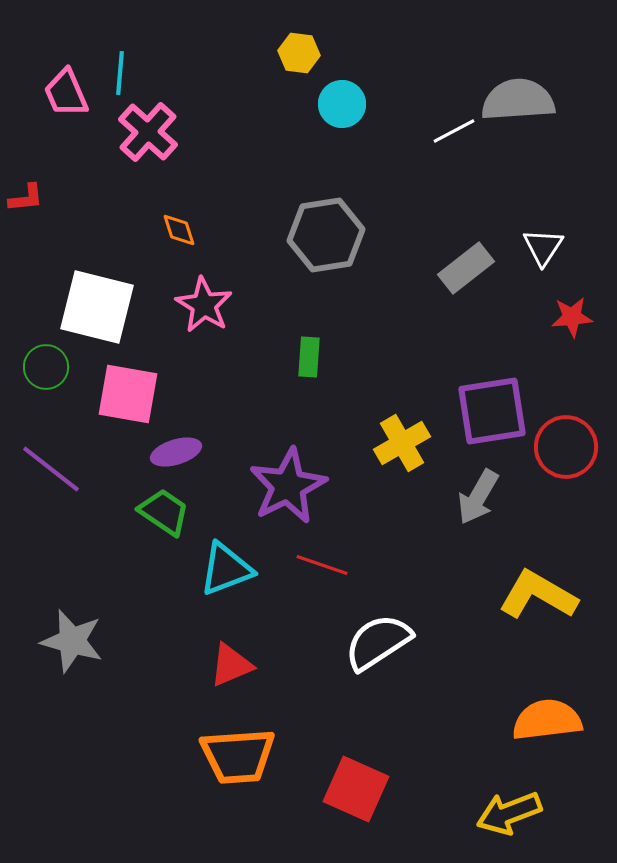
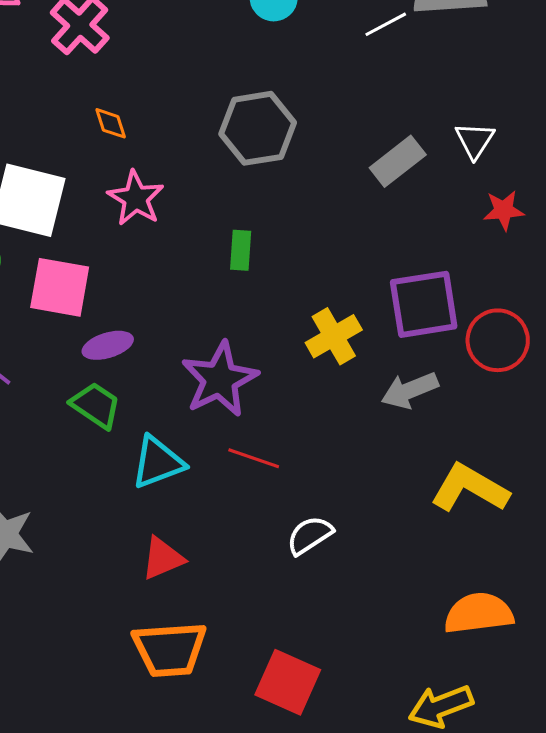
gray arrow: (478, 497) -> (410, 390), turned 38
white semicircle: (378, 642) -> (310, 535), size x0.7

